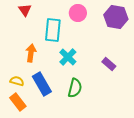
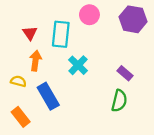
red triangle: (25, 10) -> (30, 33), moved
yellow semicircle: (17, 81) -> (18, 81), moved
green semicircle: (75, 88) -> (119, 101), moved

